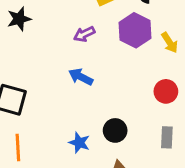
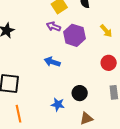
purple hexagon: (135, 30) -> (74, 35), moved
purple arrow: (84, 34) -> (53, 26), moved, turned 56

